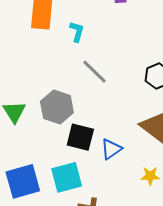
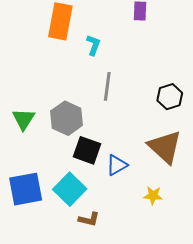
gray line: (95, 72) -> (107, 86), turned 48
cyan square: (67, 177) -> (70, 189), turned -36

